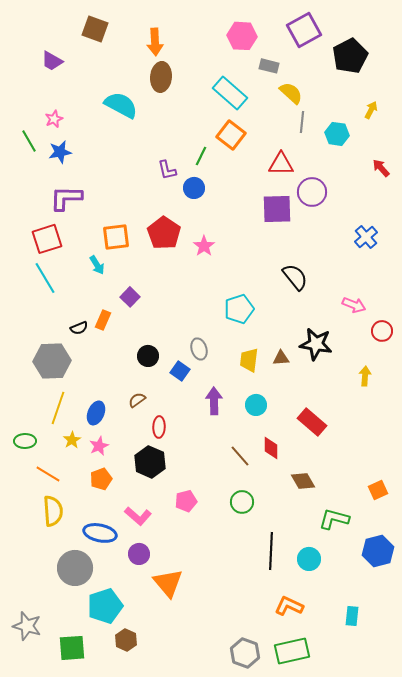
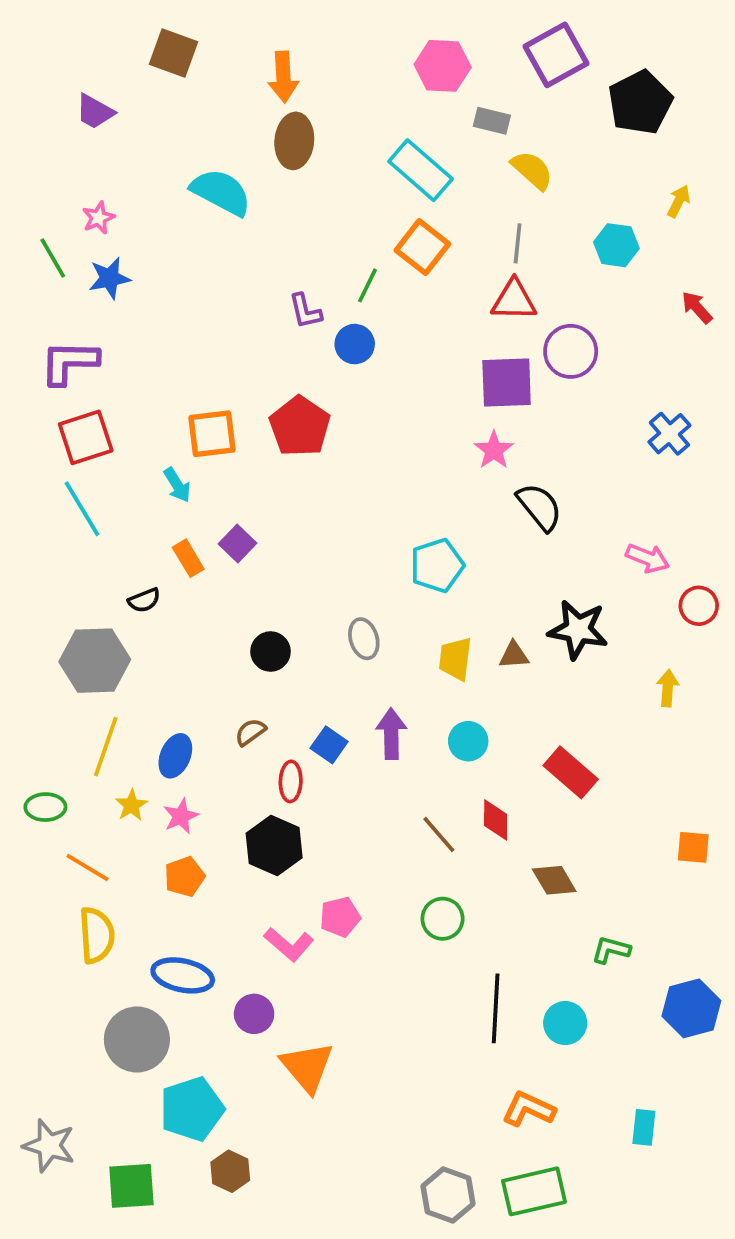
gray line: (302, 122) -> (518, 243), moved
purple L-shape: (66, 198) -> (69, 362), moved
pink star: (204, 246) -> (494, 450), moved
orange rectangle: (103, 320) -> (188, 558), moved, turned -54
blue square: (180, 371) -> (329, 745), moved
orange square: (378, 490) -> (693, 847), moved, turned 30
pink L-shape: (138, 516) -> (289, 944), moved
green L-shape: (334, 519) -> (611, 950), size x0.7

